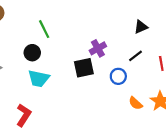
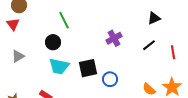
black square: (84, 68) -> (88, 68), moved
blue circle: (118, 76) -> (110, 79), moved

